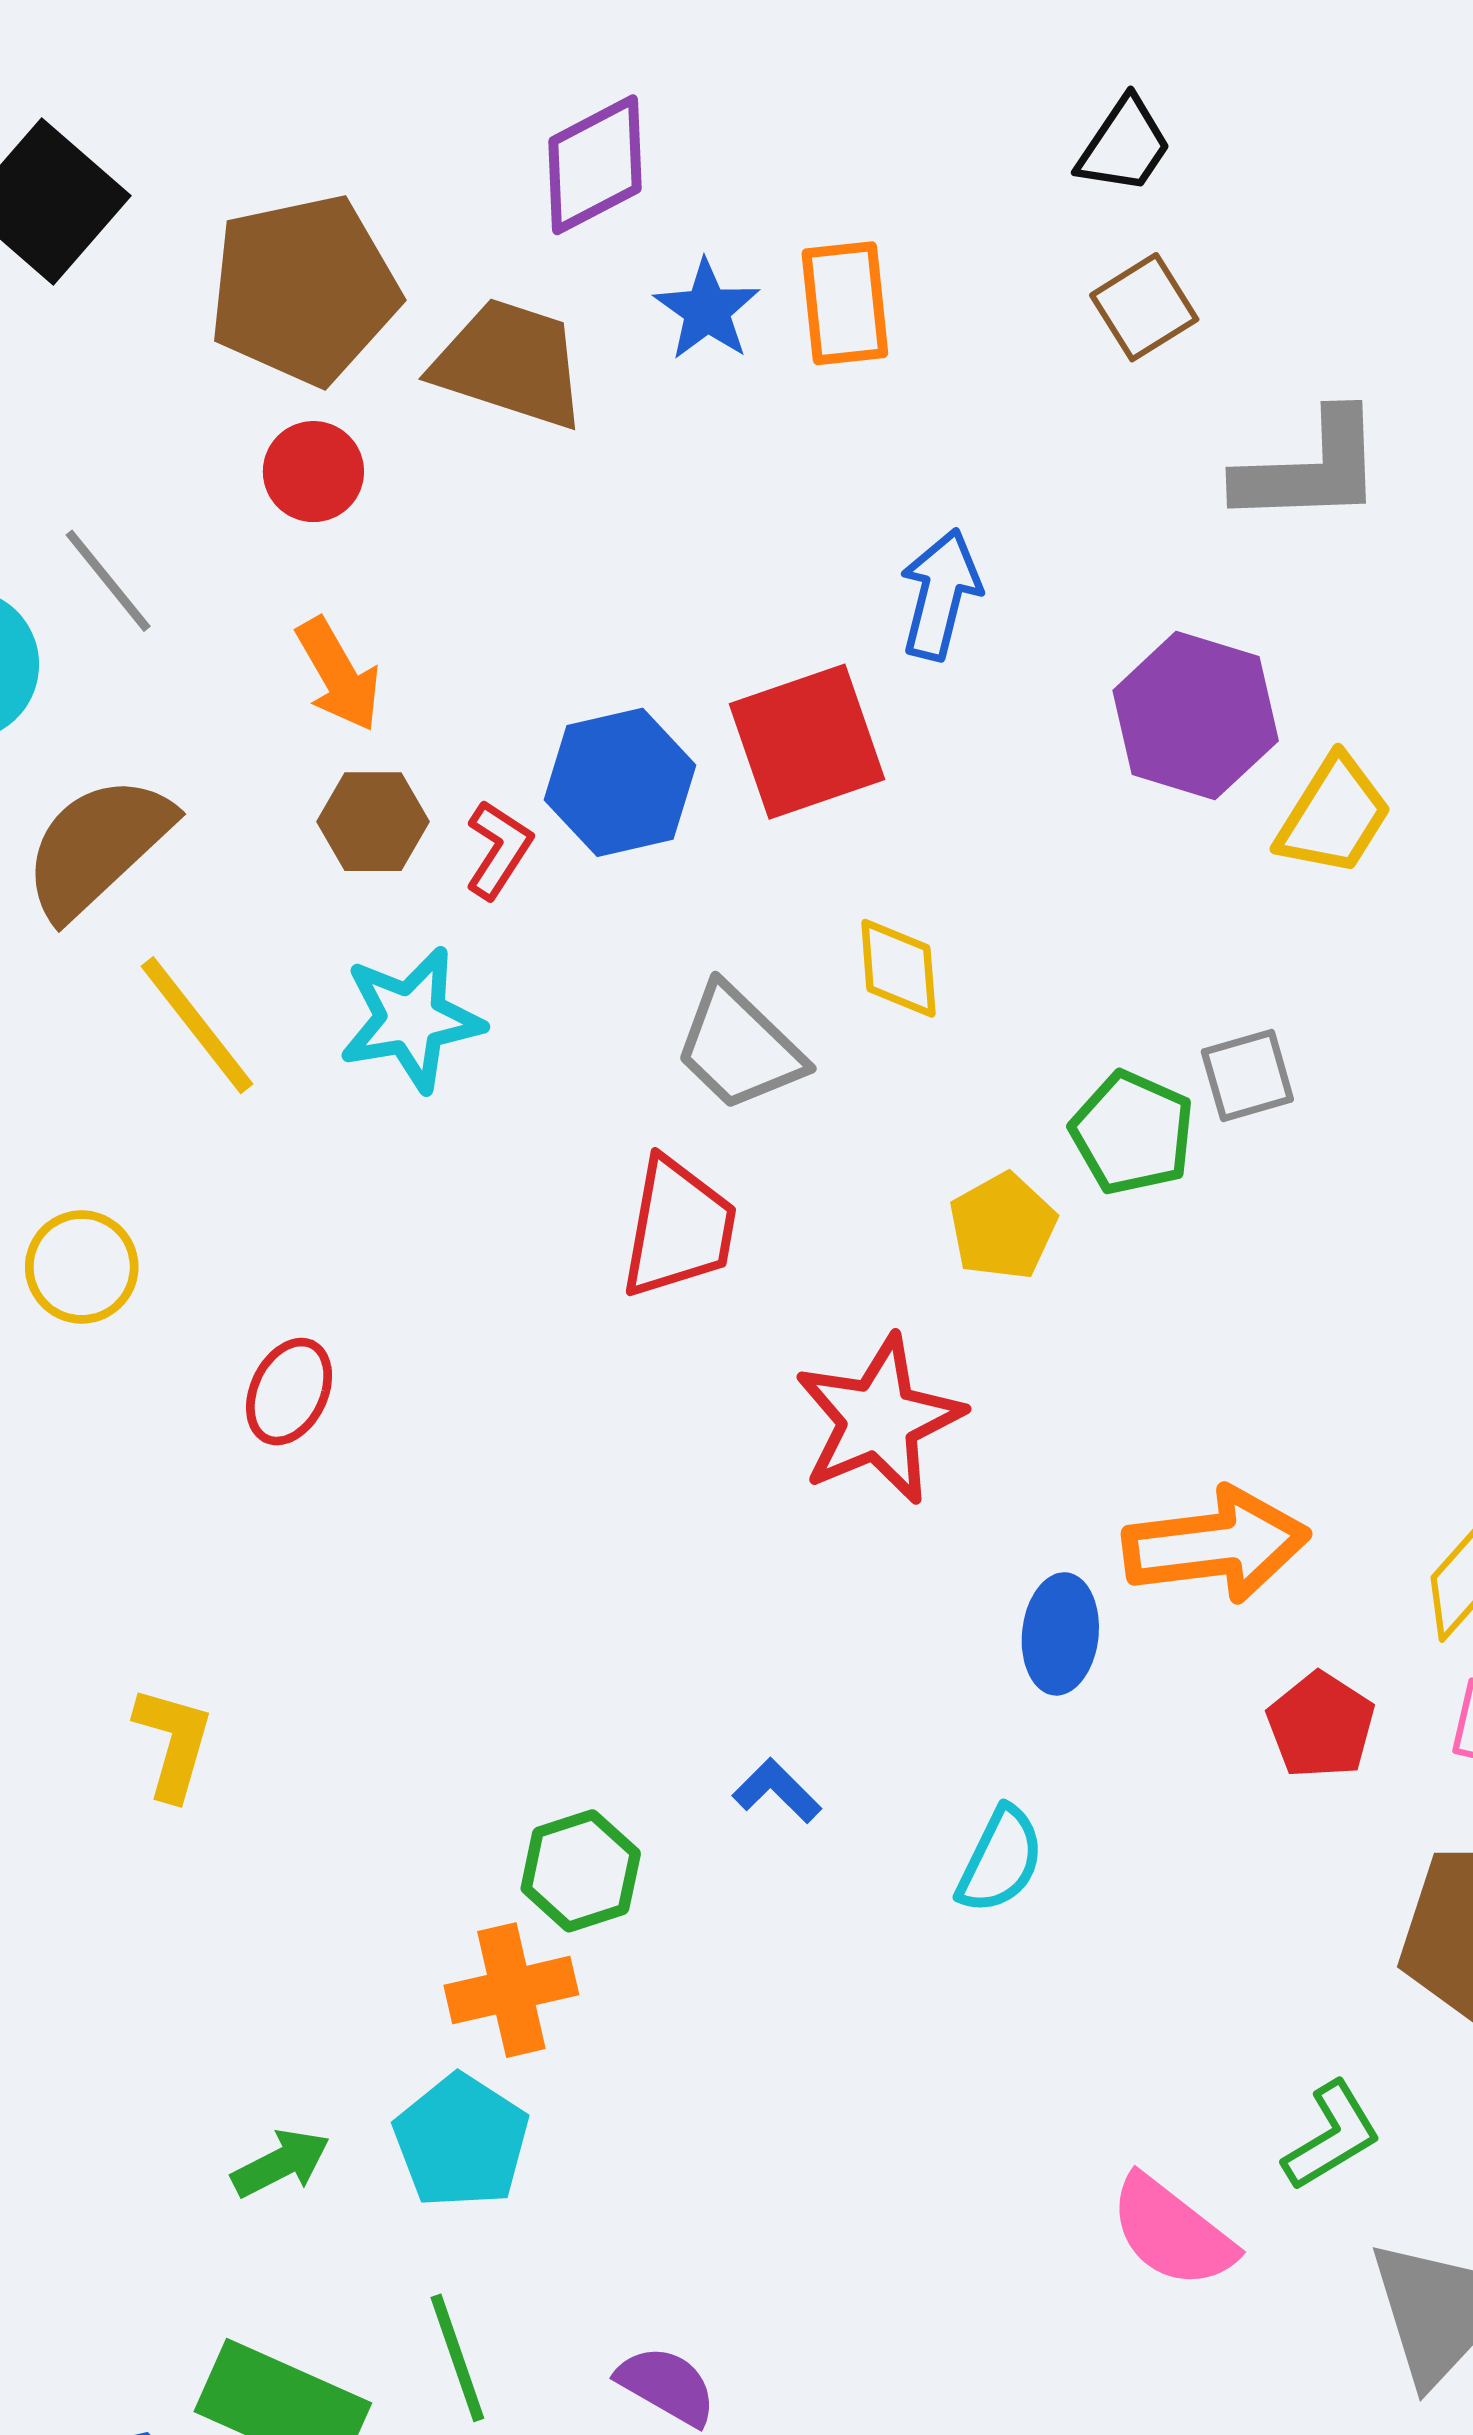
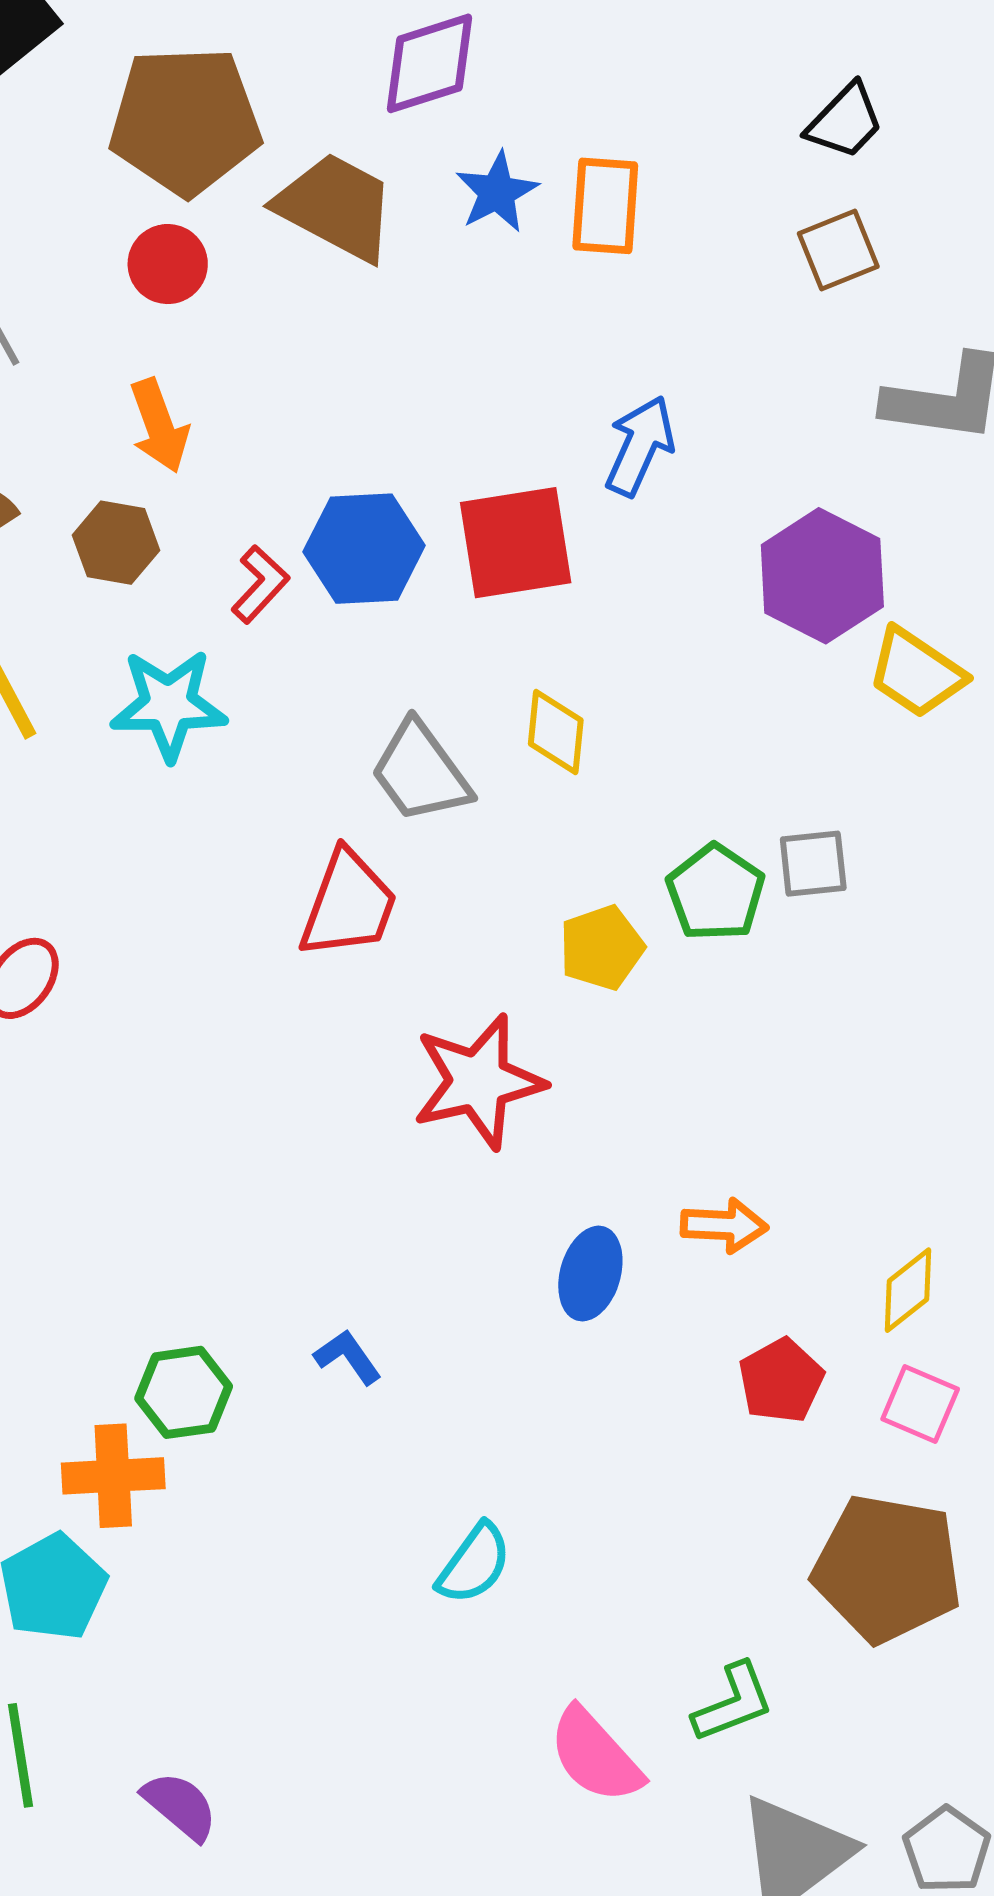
yellow trapezoid: (1334, 816) -> (916, 673), turned 82
brown hexagon: (373, 822) -> (116, 543), moved
orange arrow: (1216, 1545) -> (724, 1225), size x0.6
cyan semicircle: (1000, 1860) -> (474, 1564), moved

